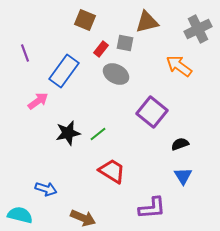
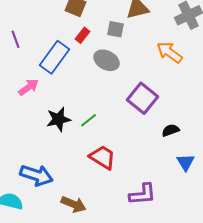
red rectangle: (101, 49) -> (82, 35), moved
blue triangle: (183, 176) -> (185, 162), moved
blue arrow: (46, 189) -> (36, 175), size x1.5

